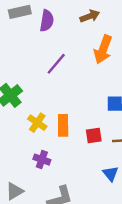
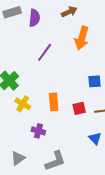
yellow cross: (37, 123) -> (23, 104), moved

